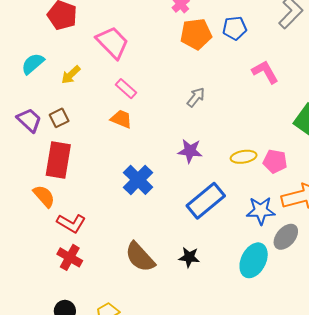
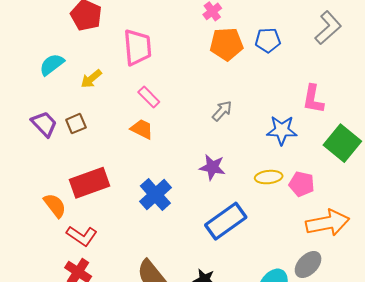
pink trapezoid: (112, 42) -> (137, 47), turned 36
pink L-shape: (265, 72) -> (313, 99), moved, turned -144
red rectangle: (58, 160) -> (90, 183), moved, turned 57
blue star: (261, 211) -> (282, 130), moved

